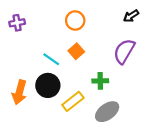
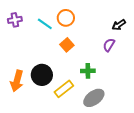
black arrow: (131, 16) -> (119, 25), moved
purple semicircle: (124, 51) -> (109, 45), size x0.6
cyan line: (51, 59) -> (45, 24), moved

